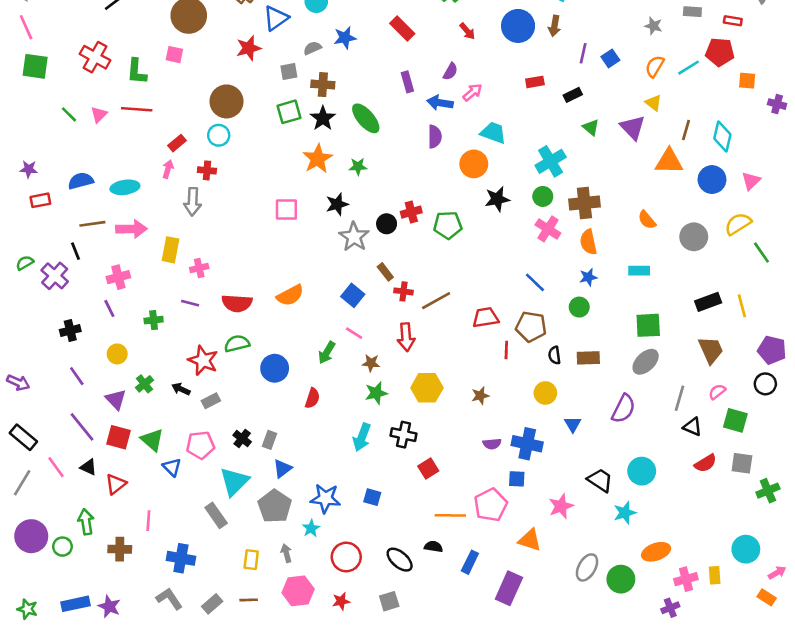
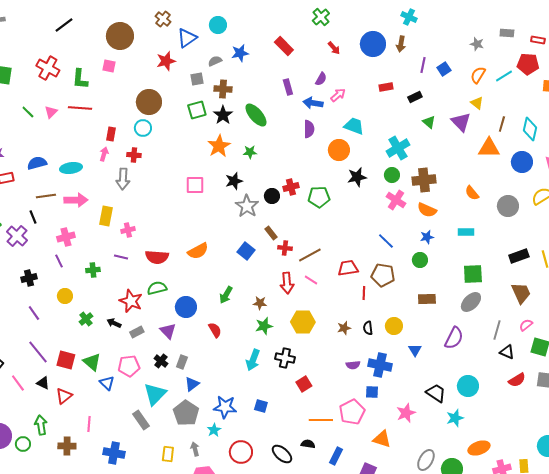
red rectangle: (177, 143) -> (111, 134), turned -40
orange semicircle: (588, 242) -> (427, 210), turned -54
pink line: (354, 333) -> (311, 280), moved
black semicircle: (554, 355) -> (368, 328), moved
red semicircle: (312, 398) -> (215, 330), turned -49
purple triangle: (116, 399) -> (168, 331), moved

